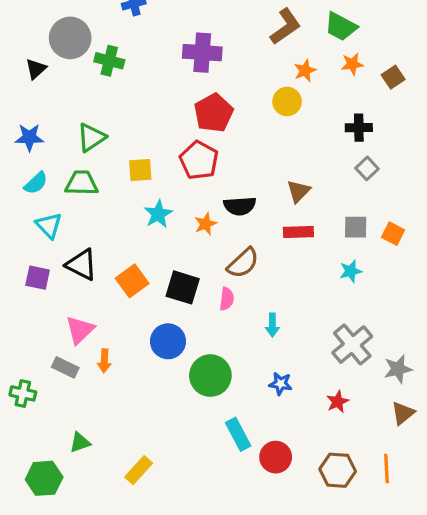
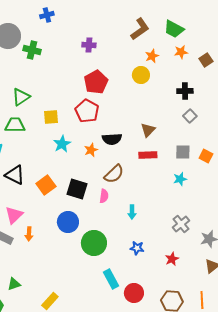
purple cross: (202, 53) -> (89, 45), size x0.6
gray cross: (352, 345) -> (181, 224), size x0.7

